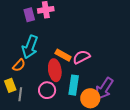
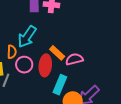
orange semicircle: (19, 65) -> (12, 52), turned -56
pink circle: (47, 90) -> (24, 65), moved

